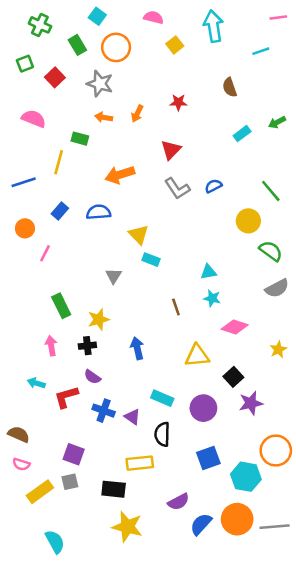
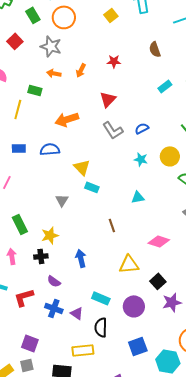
blue rectangle: (60, 211) -> (19, 148), turned 48
cyan star: (212, 298) -> (141, 159), moved
purple semicircle: (92, 377) -> (54, 281), moved

